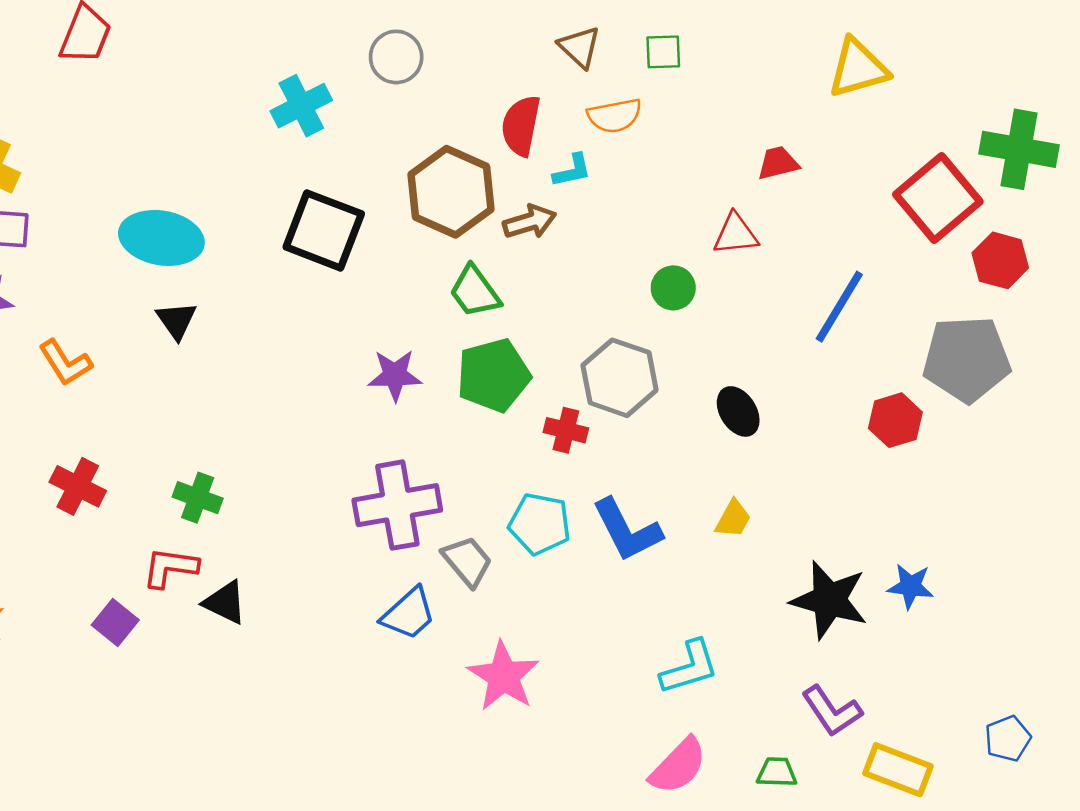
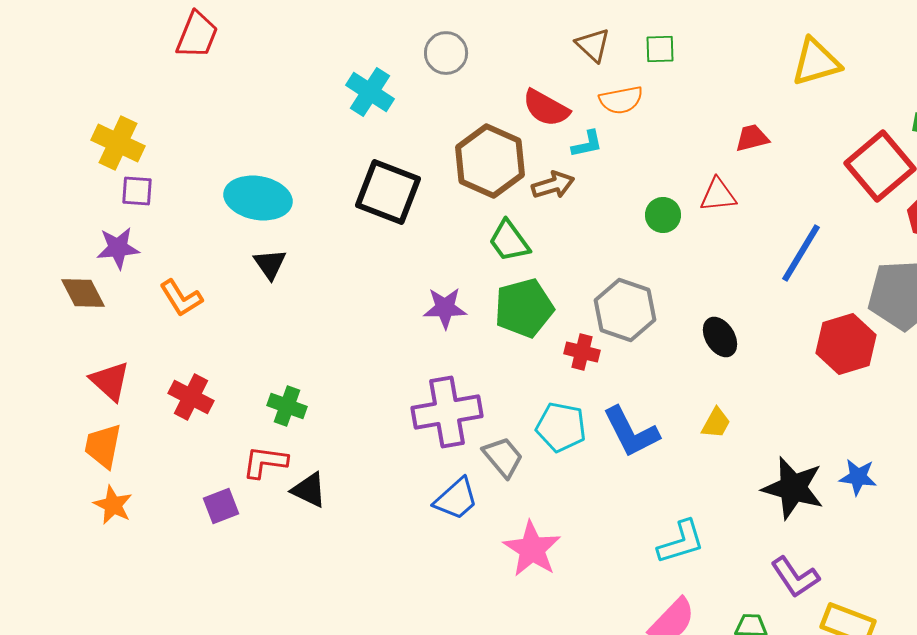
cyan cross: (301, 106) -> (370, 92), turned -30
red semicircle: (521, 126) -> (546, 108), turned -72
green circle: (673, 288) -> (663, 215), moved
red hexagon: (895, 420) -> (846, 344), size x1.4
purple square: (115, 622) -> (221, 506), turned 30

